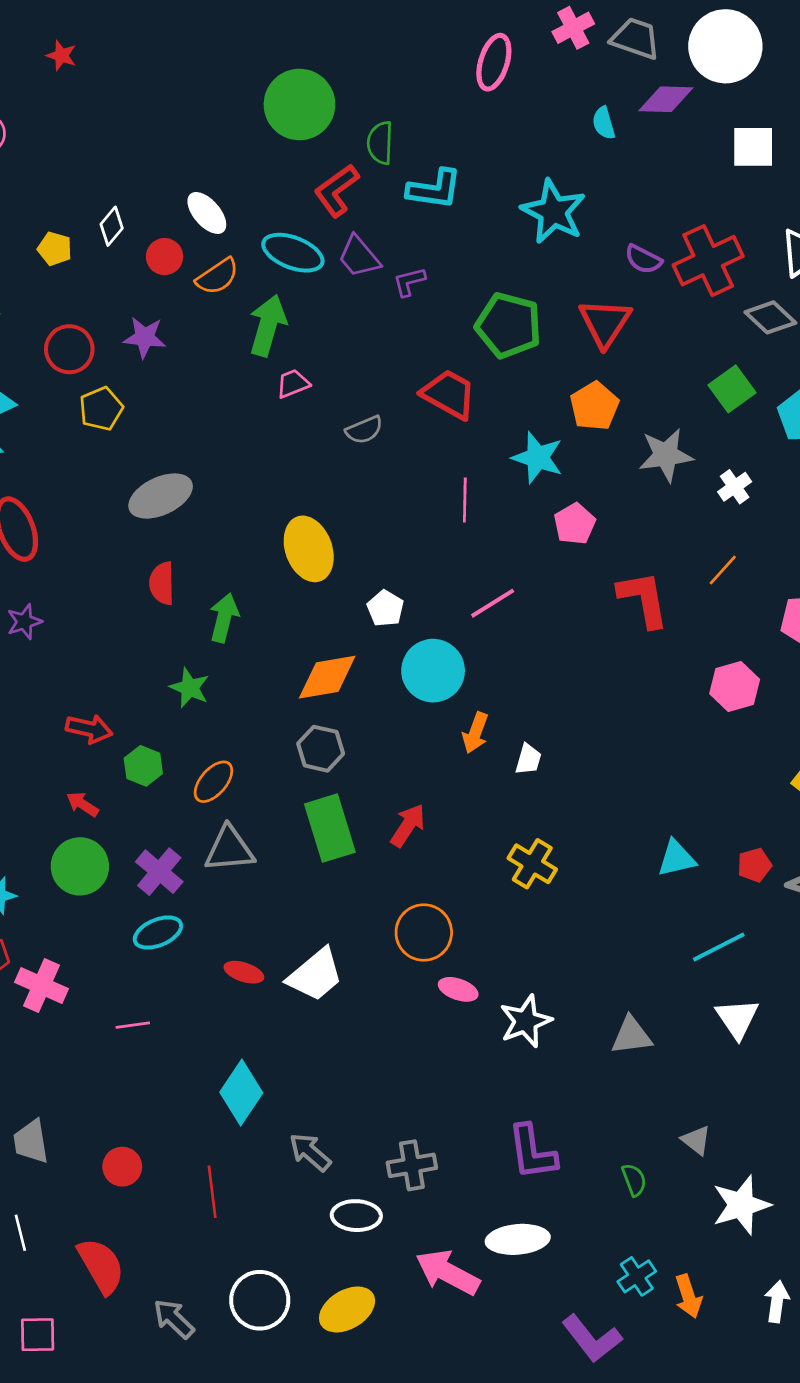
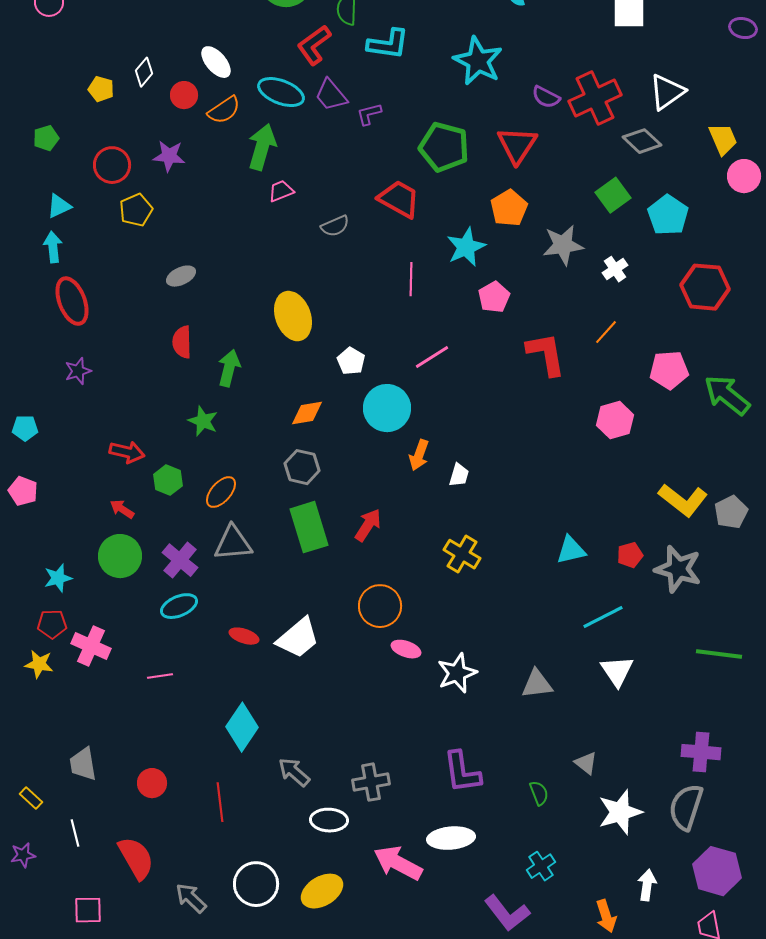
cyan star: (538, 458) -> (466, 247), turned 30
gray ellipse: (161, 496) -> (181, 276), size x0.6
orange diamond: (327, 677) -> (307, 413), size x0.7
orange arrow: (688, 1296) -> (606, 916), moved

